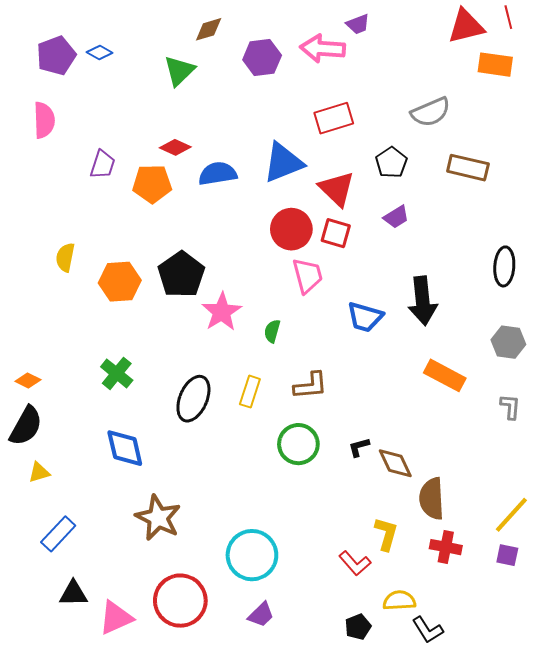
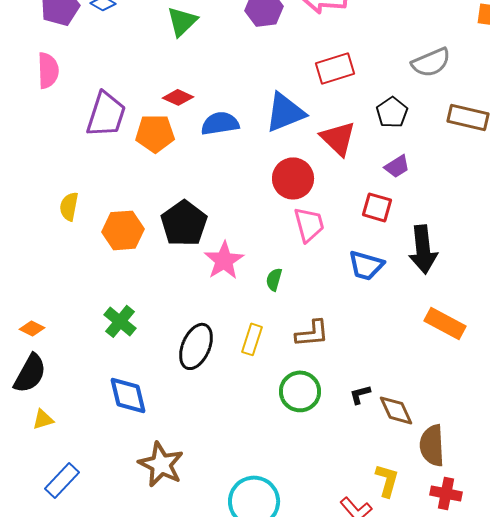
purple trapezoid: (103, 165) -> (106, 114), size x1.6
red square: (336, 233) -> (377, 207), moved

